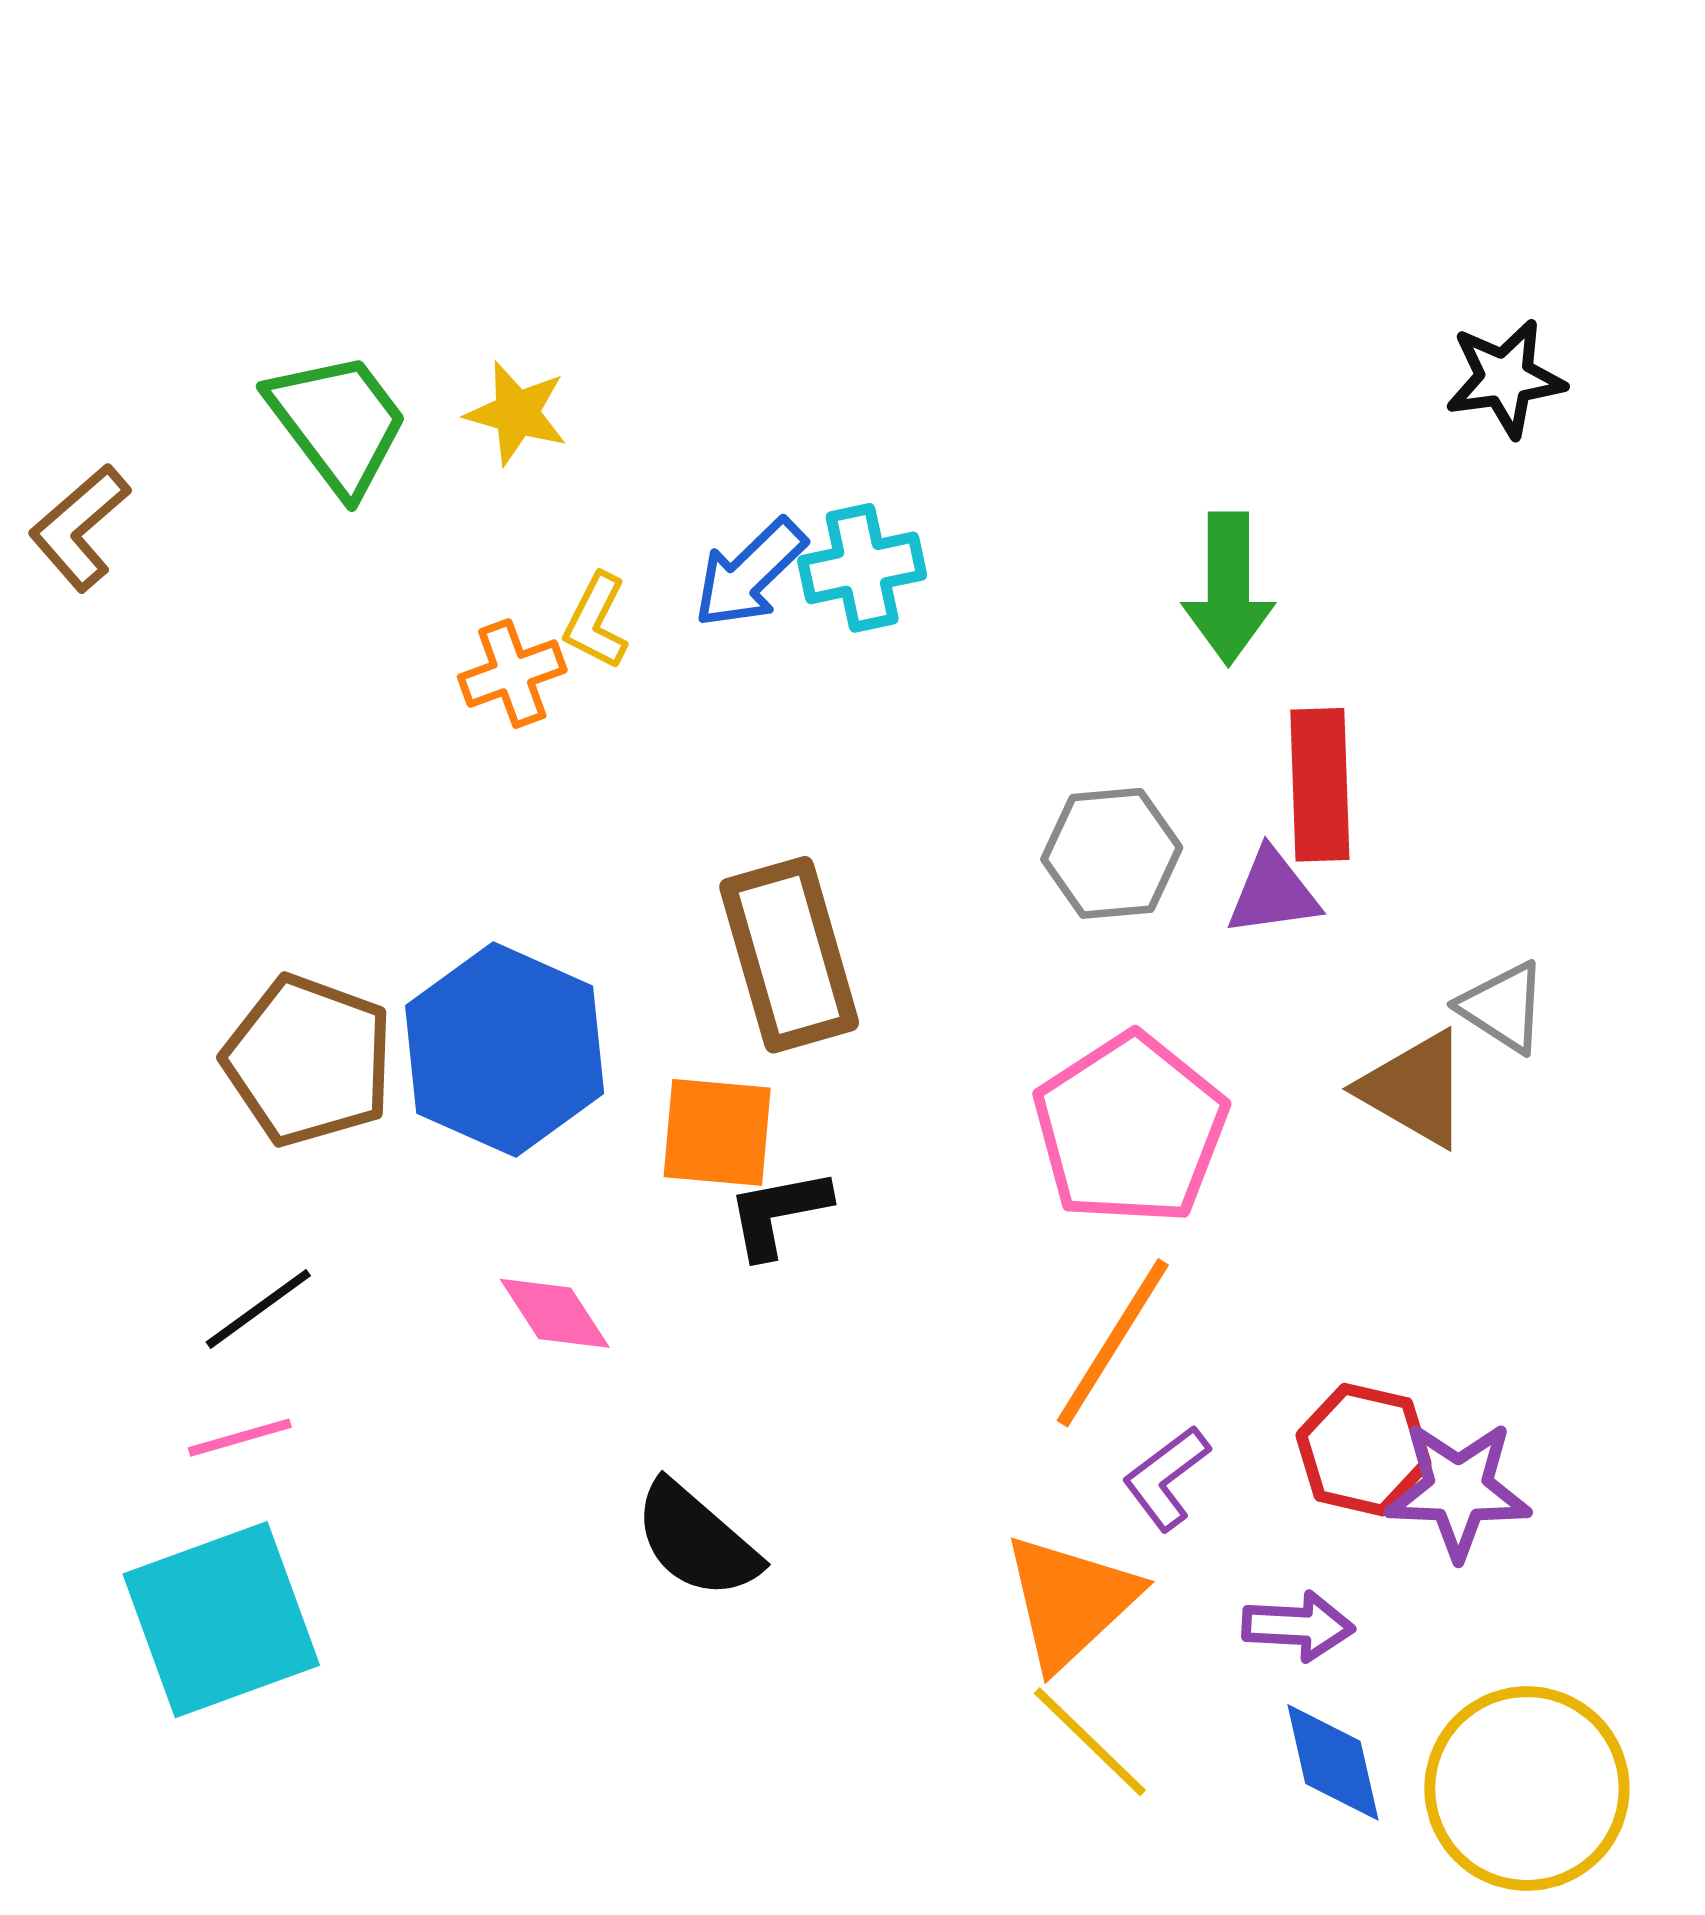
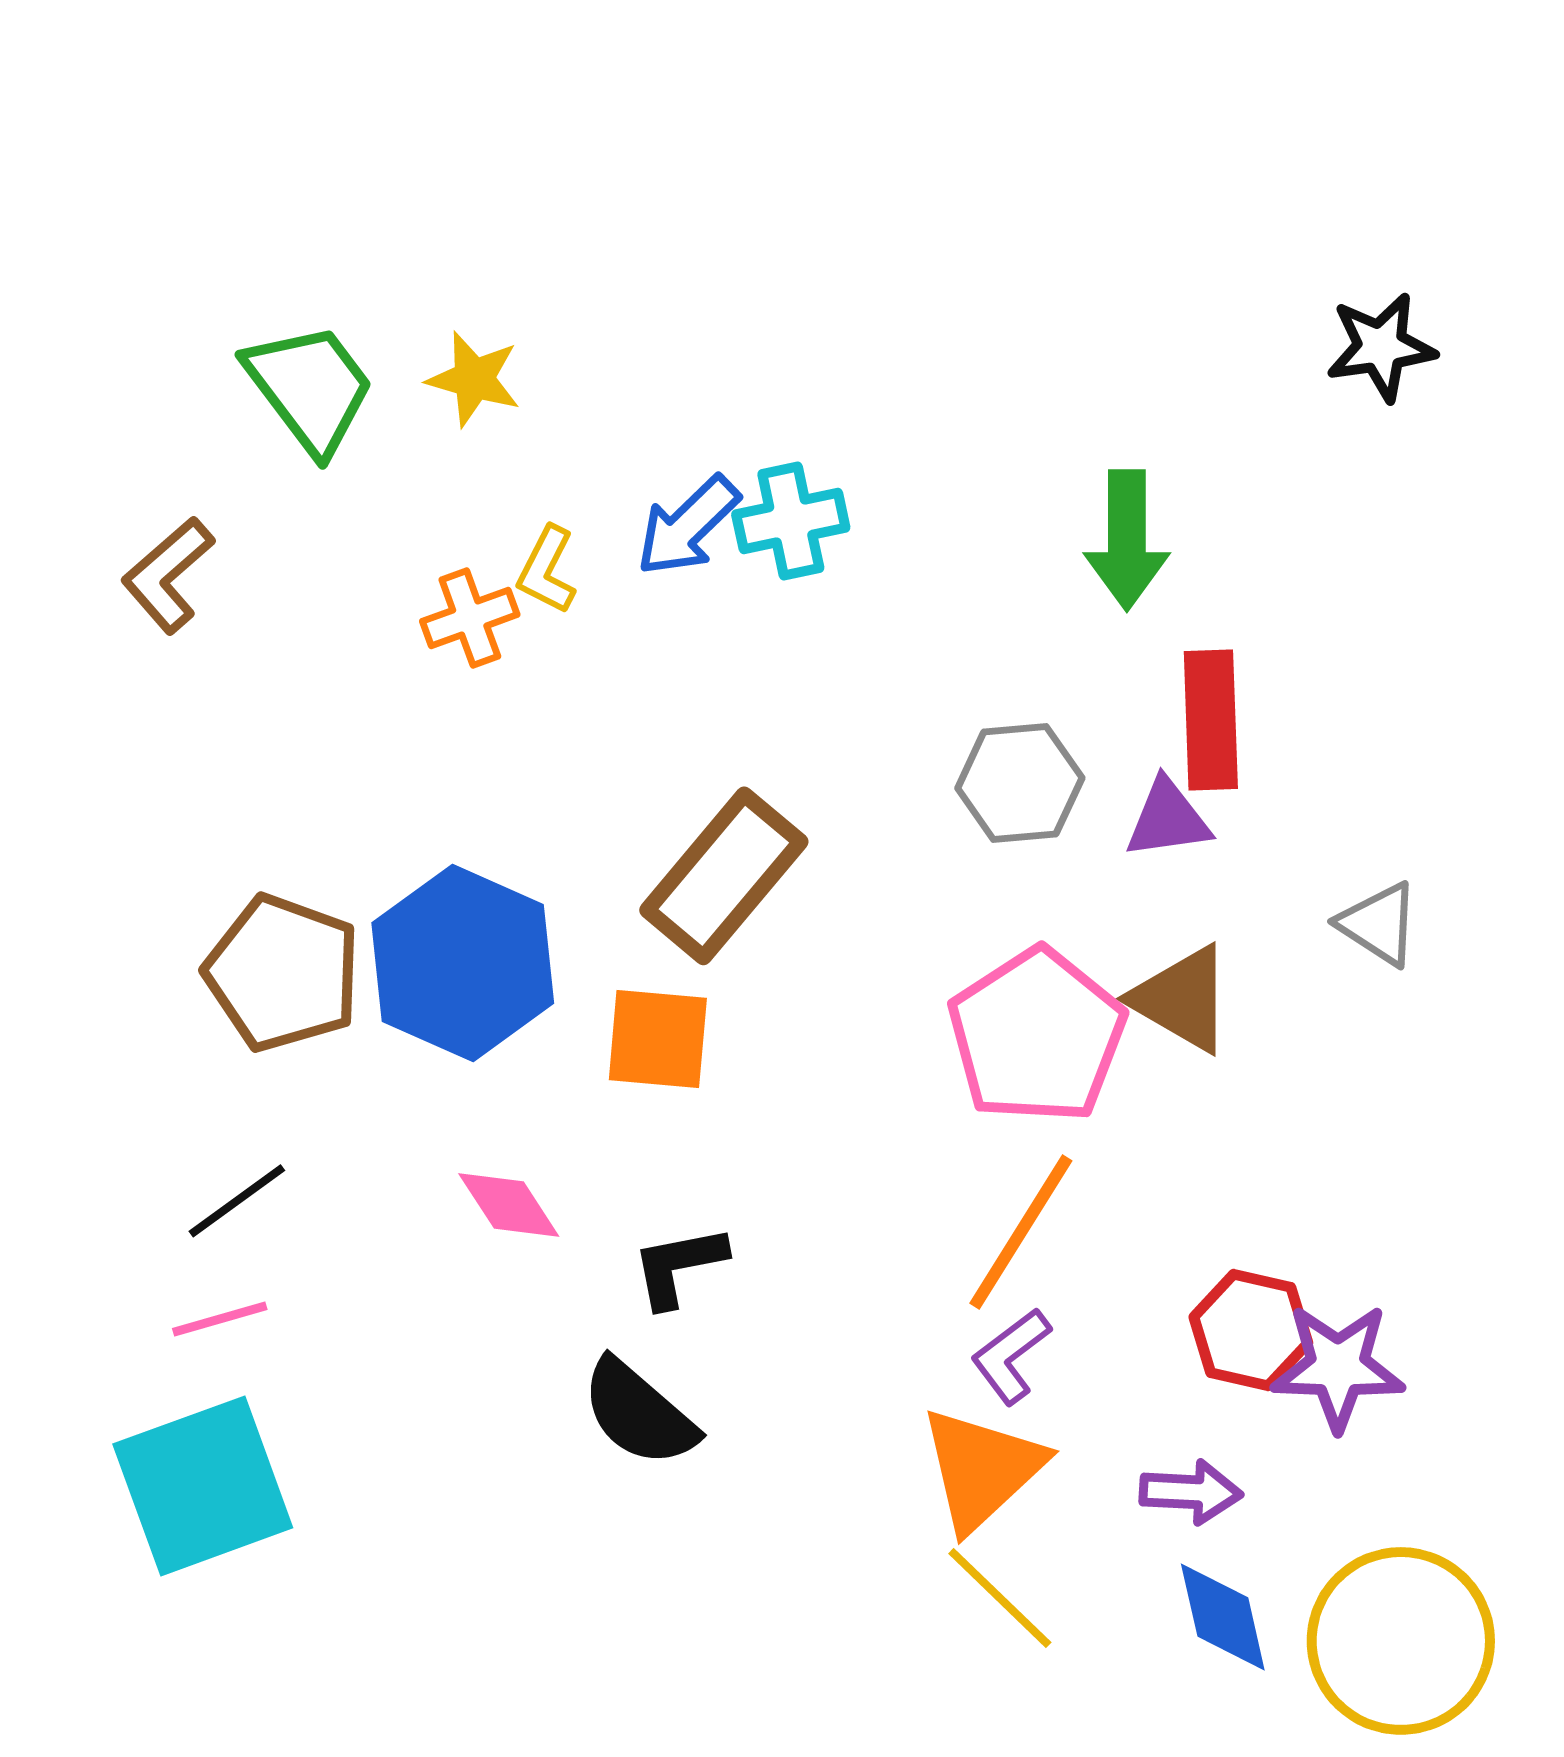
brown L-shape: (80, 528) -> (168, 575), moved
brown rectangle: (789, 955) -> (724, 876), turned 56
brown triangle: (1415, 1089) -> (1182, 999), moved
black L-shape: (778, 1213) -> (679, 1266), moved
purple L-shape: (1166, 1478) -> (1011, 1356), moved

